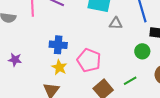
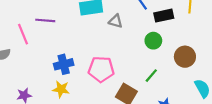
gray triangle: (116, 23) -> (116, 21), turned 32
yellow star: (59, 67) -> (61, 89), moved

